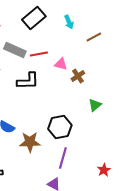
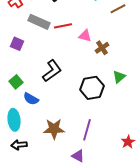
black L-shape: (28, 81) -> (52, 71), moved, turned -35
black hexagon: (60, 127) -> (92, 88), moved
brown star: (30, 142) -> (54, 129), moved

